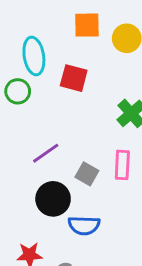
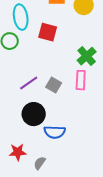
pink rectangle: (122, 165) -> (81, 80), moved
gray square: (87, 174) -> (54, 85), moved

